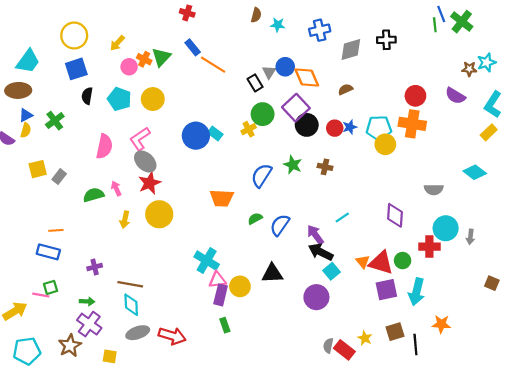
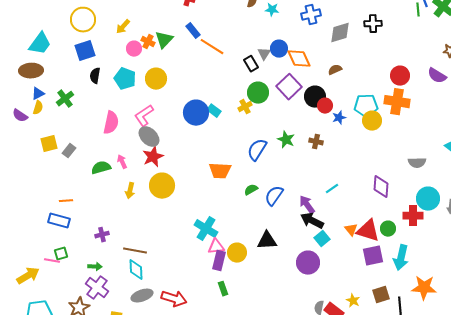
black circle: (307, 125) -> (315, 97), moved
blue star: (350, 127) -> (339, 118), moved
orange star: (441, 324) -> (424, 288), size x1.4

